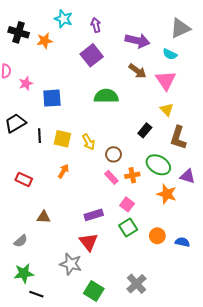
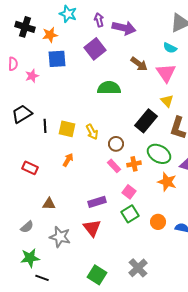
purple arrow: (138, 41) -> (124, 28), moved
blue square: (52, 98) -> (57, 59), moved
black rectangle: (145, 130) -> (146, 121), size x1.6
gray star: (71, 264) -> (60, 237), moved

